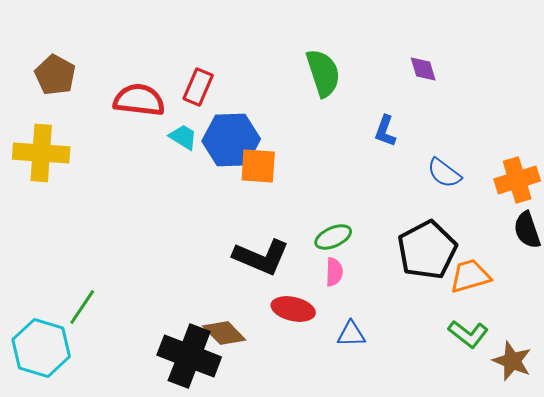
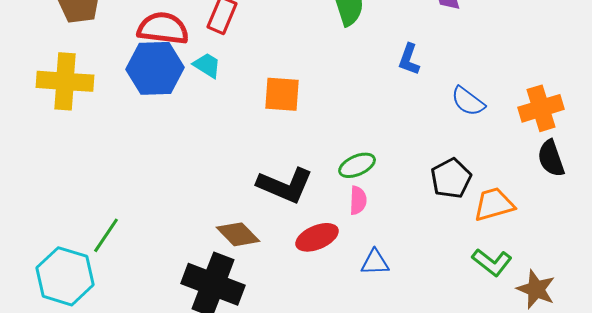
blue hexagon: (231, 140) -> (155, 68), moved
black pentagon: (427, 250) -> (451, 178), size x0.7
red ellipse: (293, 309) -> (317, 237), turned -36
brown diamond: (224, 333) -> (238, 234), moved

